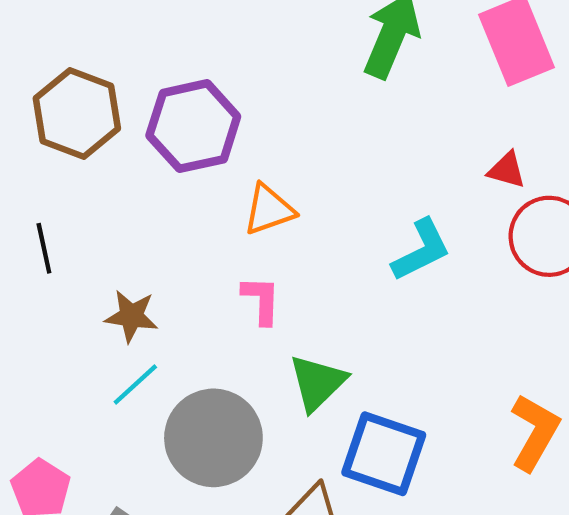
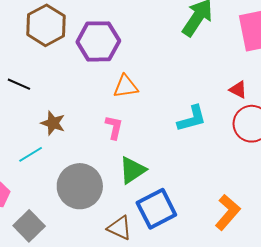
black line: (44, 248) -> (19, 84), turned -65
cyan line: (135, 384) -> (31, 154), moved
blue square: (384, 454) -> (156, 209), turned 33

